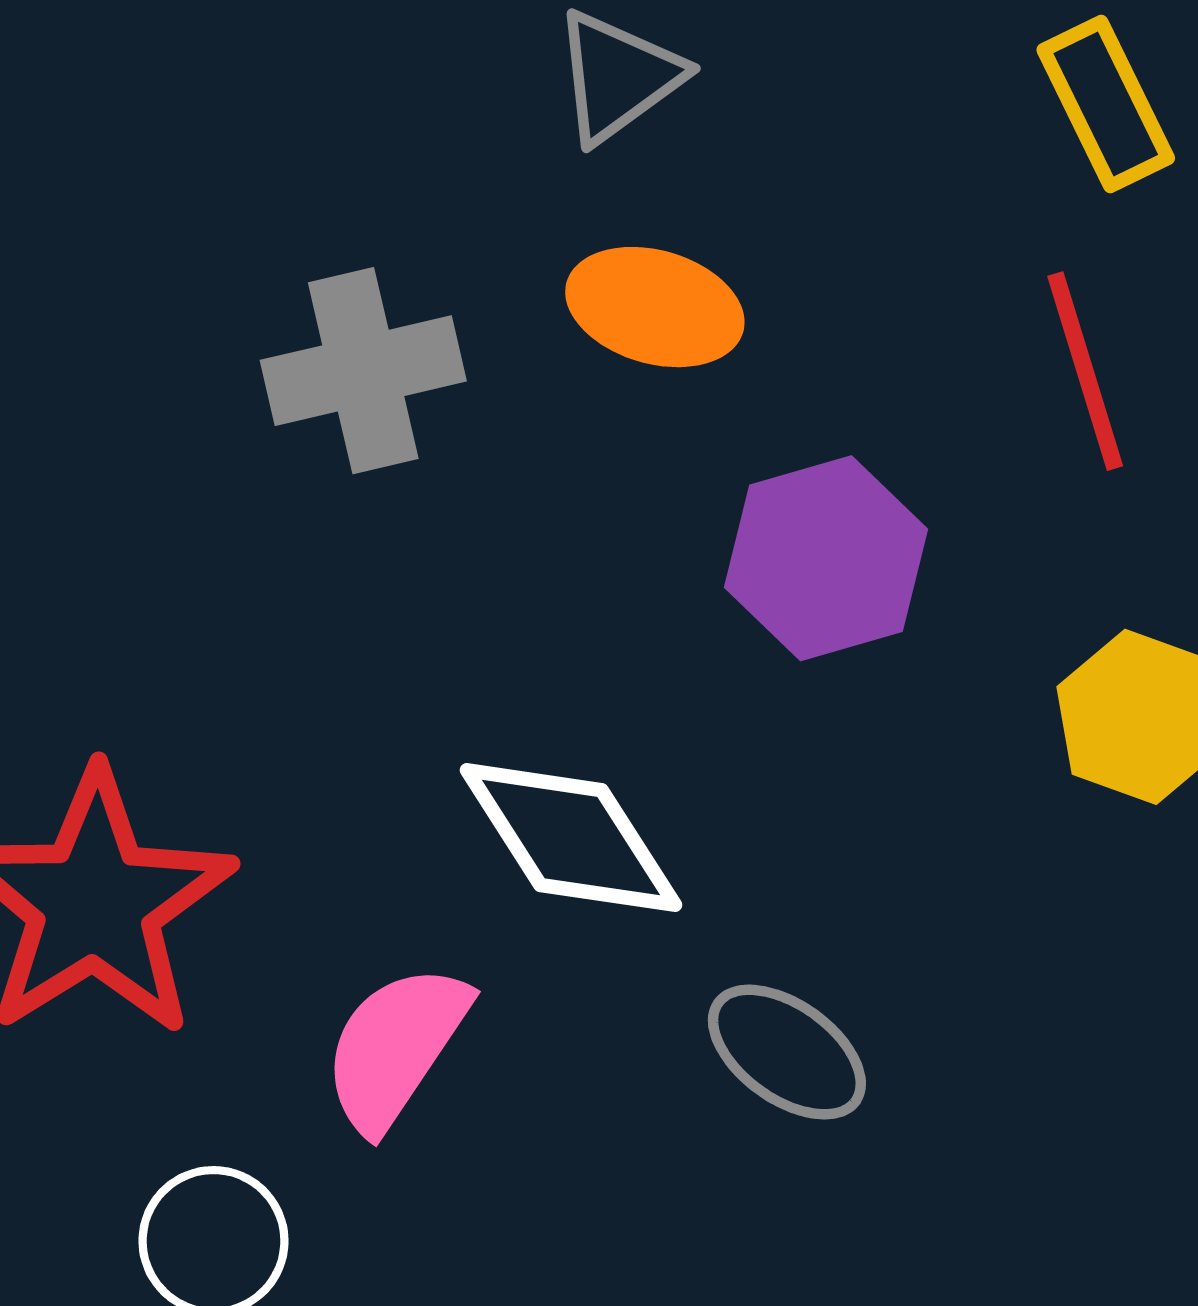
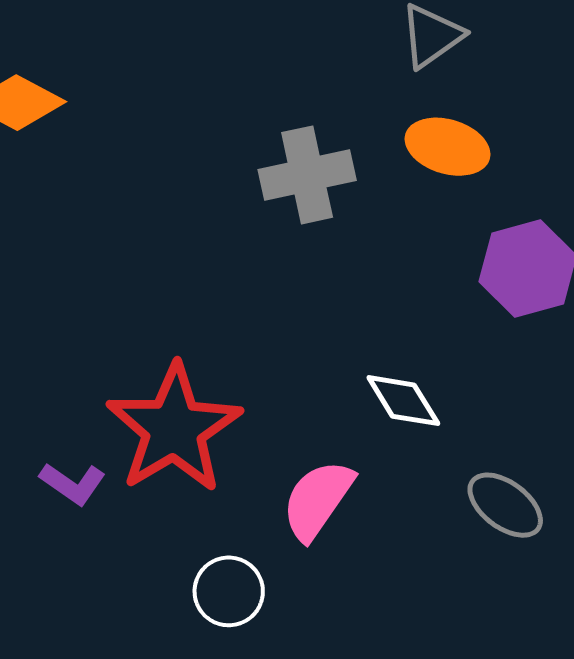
white diamond: (571, 838) -> (403, 401), size x0.7

